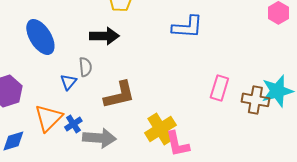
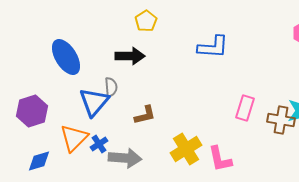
blue triangle: (68, 82) -> (94, 102), size x1.8
brown L-shape: (119, 95) -> (145, 115), size x0.7
pink L-shape: (177, 144) -> (220, 159), moved

